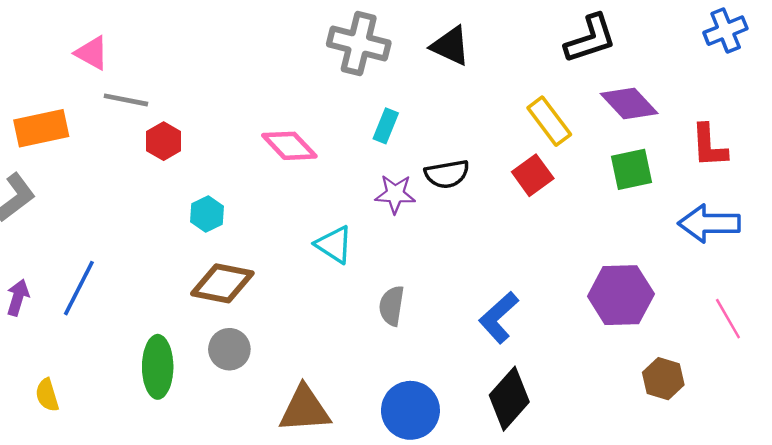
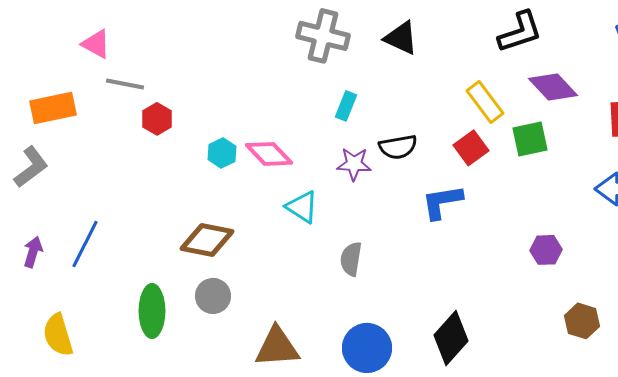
pink diamond: (289, 146) -> (269, 154), moved
green square: (632, 169) -> (530, 139), moved
cyan hexagon: (207, 214) -> (222, 153), moved
purple hexagon: (621, 295) -> (546, 250), size x0.6
blue L-shape: (499, 317) -> (442, 202), moved, turned 33
yellow semicircle: (47, 395) -> (58, 335), size x1.5

